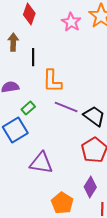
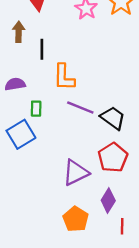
green rectangle: (28, 108) -> (36, 109), turned -48
purple triangle: (41, 163) -> (76, 173), moved, turned -35

